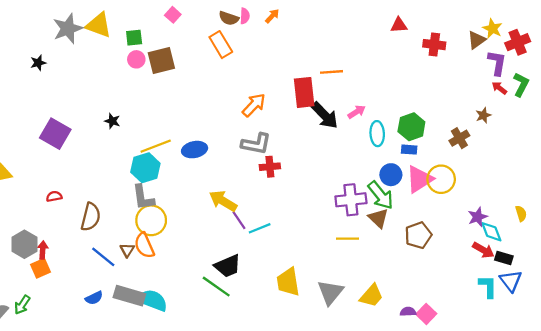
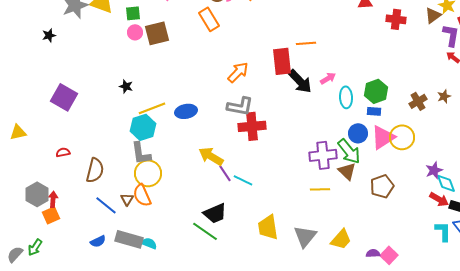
brown star: (483, 115) -> (444, 96), moved
black star: (112, 121) -> (126, 86), moved
red cross: (270, 167) -> (252, 126), size x1.5
cyan line: (260, 228) -> (243, 180), turned 48
cyan semicircle: (152, 300) -> (149, 243), size x0.6

